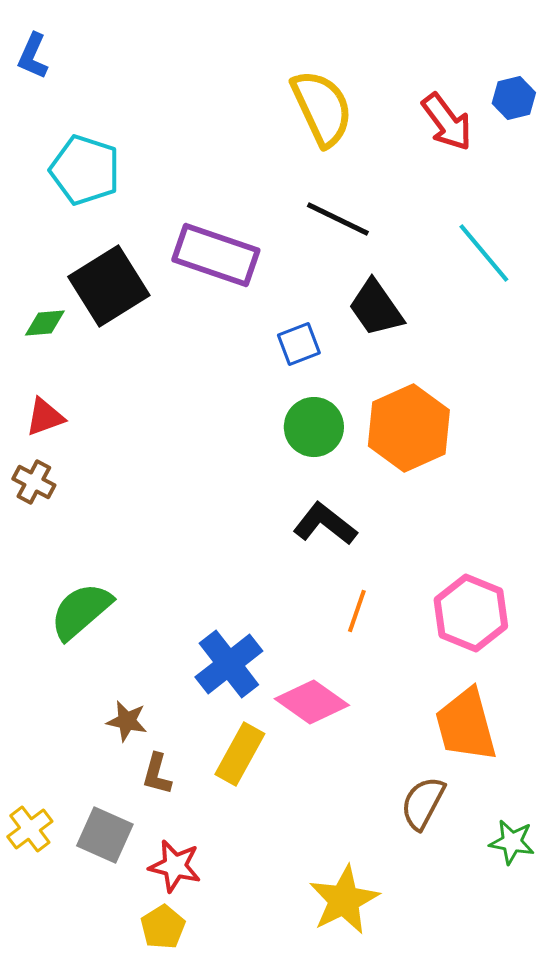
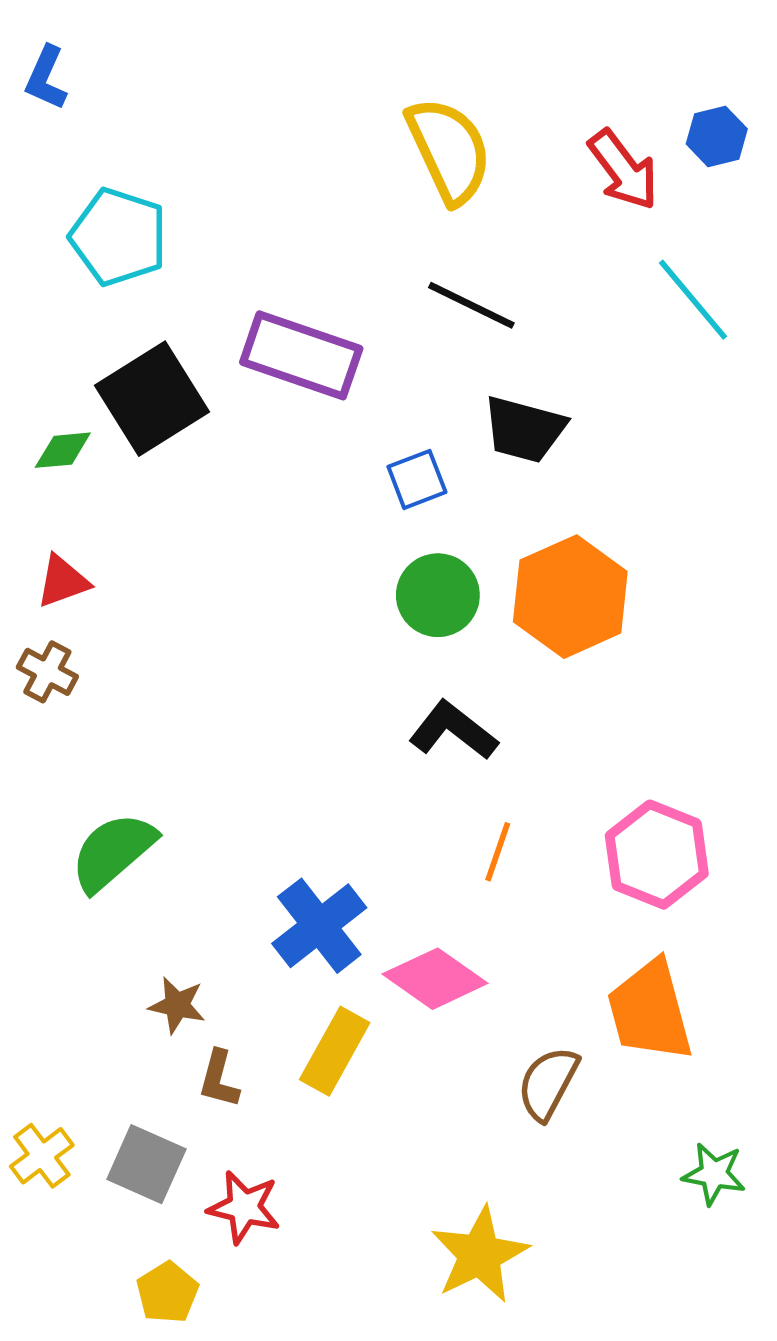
cyan line: (484, 253) -> (693, 300), moved
black trapezoid: (376, 308) -> (524, 429), turned -40
brown semicircle: (423, 803) -> (548, 1083), moved
yellow pentagon: (163, 927) -> (167, 1292), moved

